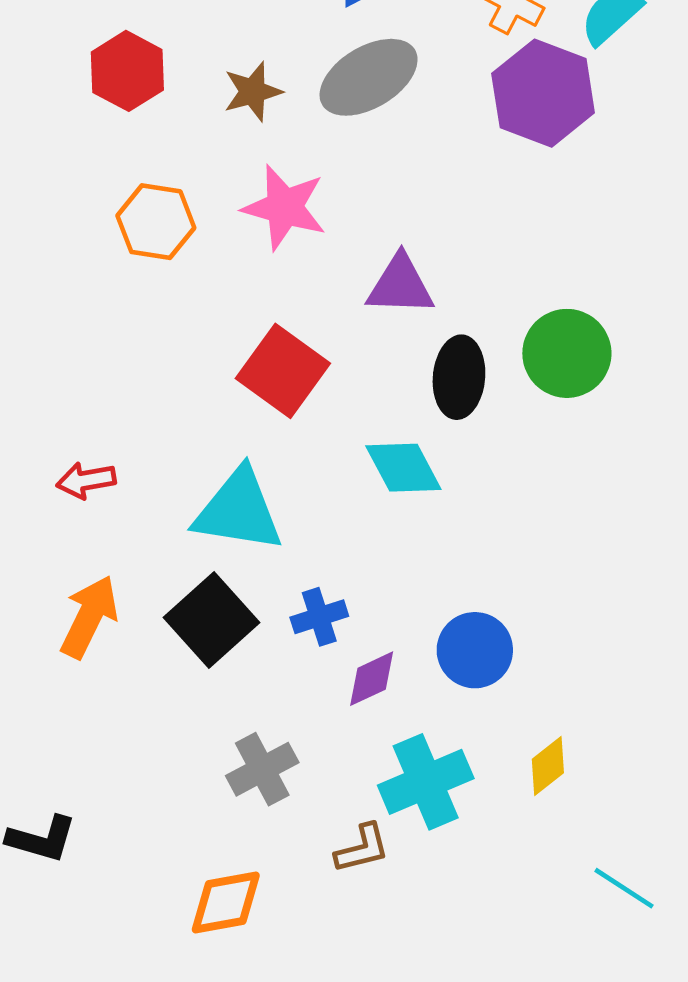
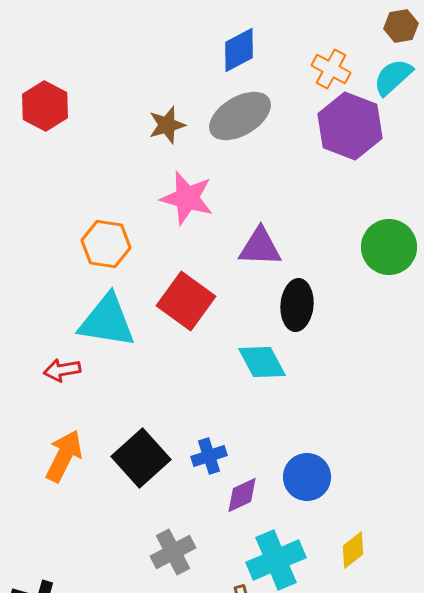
red hexagon: (127, 71) -> (45, 106), moved
orange hexagon: (156, 222) -> (106, 244), moved
green circle: (567, 353) -> (389, 247), moved
cyan triangle: (238, 510) -> (107, 321), moved

